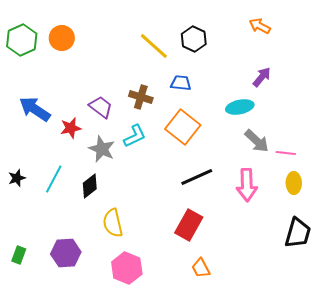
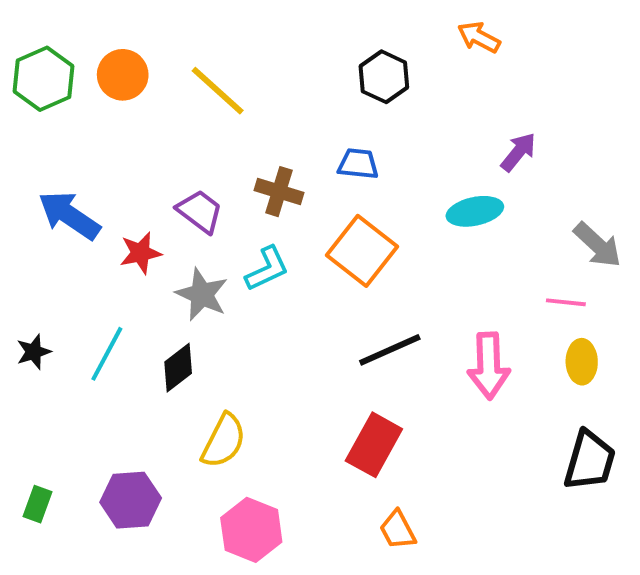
orange arrow: (260, 26) -> (479, 37), moved
yellow line: (154, 46) -> (218, 91), moved
gray arrow: (257, 141) -> (598, 245), moved
yellow semicircle: (113, 223) -> (224, 441), turned -140

